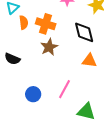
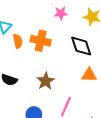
brown star: (49, 47) -> (46, 81), moved

